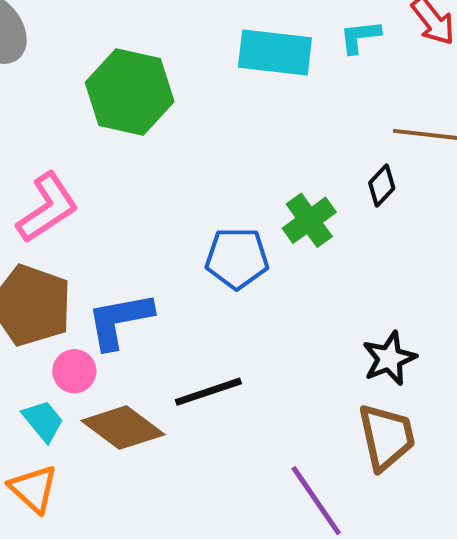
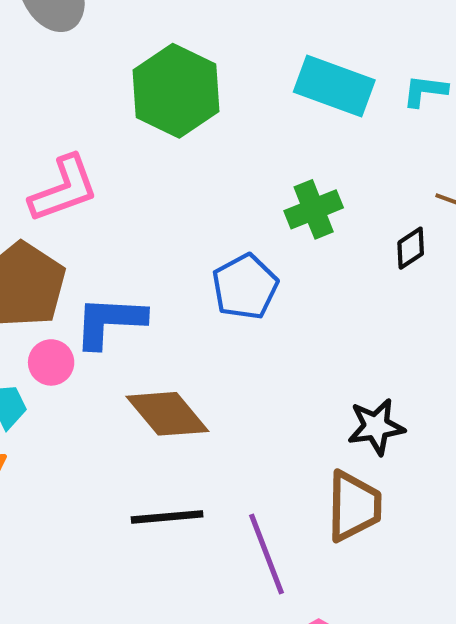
green cross: (309, 220) -> (314, 209), moved
blue pentagon: (237, 258) -> (245, 287), turned 30
black line: (208, 392) -> (167, 517), moved
brown diamond: (123, 428) -> (167, 414), moved

